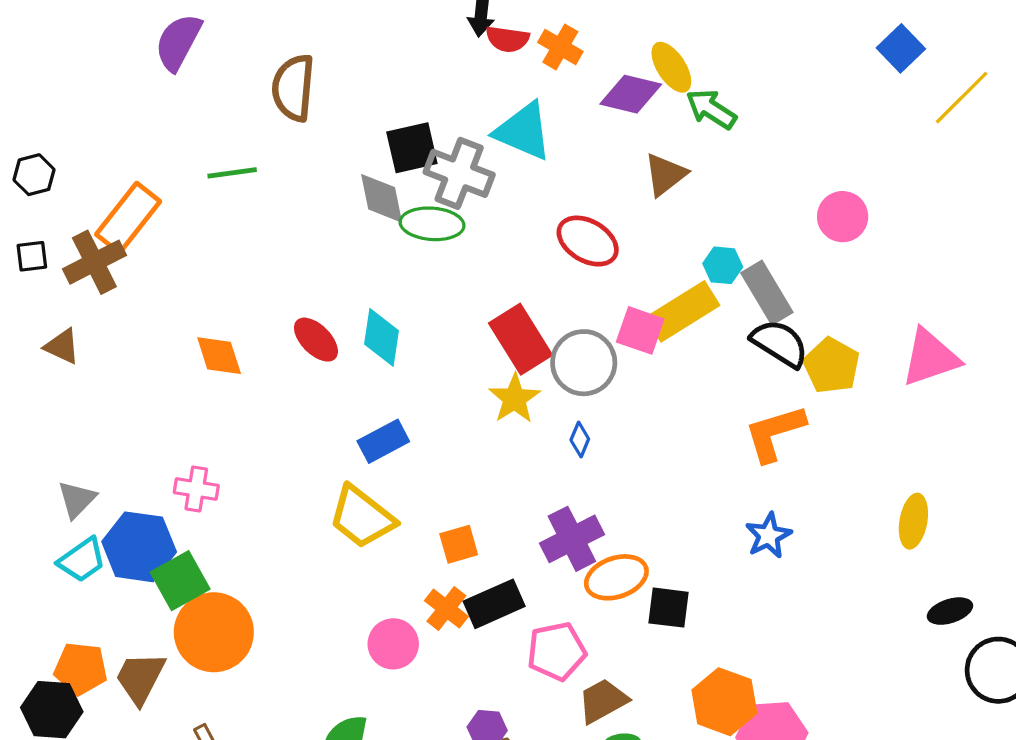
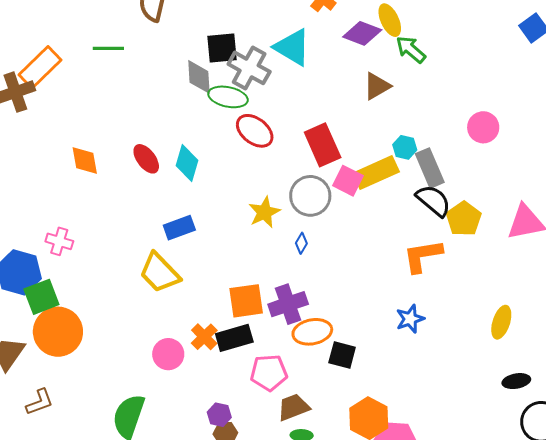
red ellipse: (588, 241) -> (255, 131), moved
red rectangle: (521, 339) -> (323, 145), moved
orange square: (459, 544) -> (246, 301), moved, size x1.5

